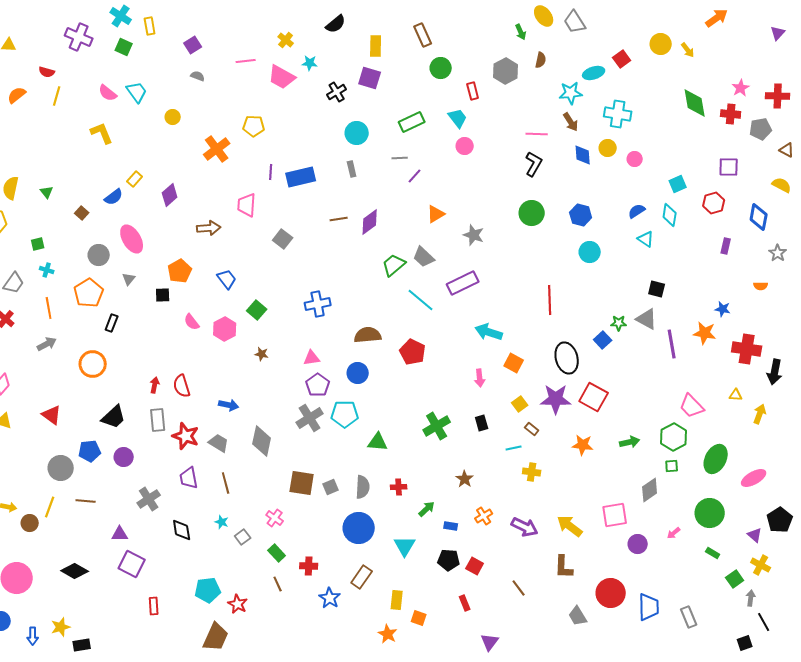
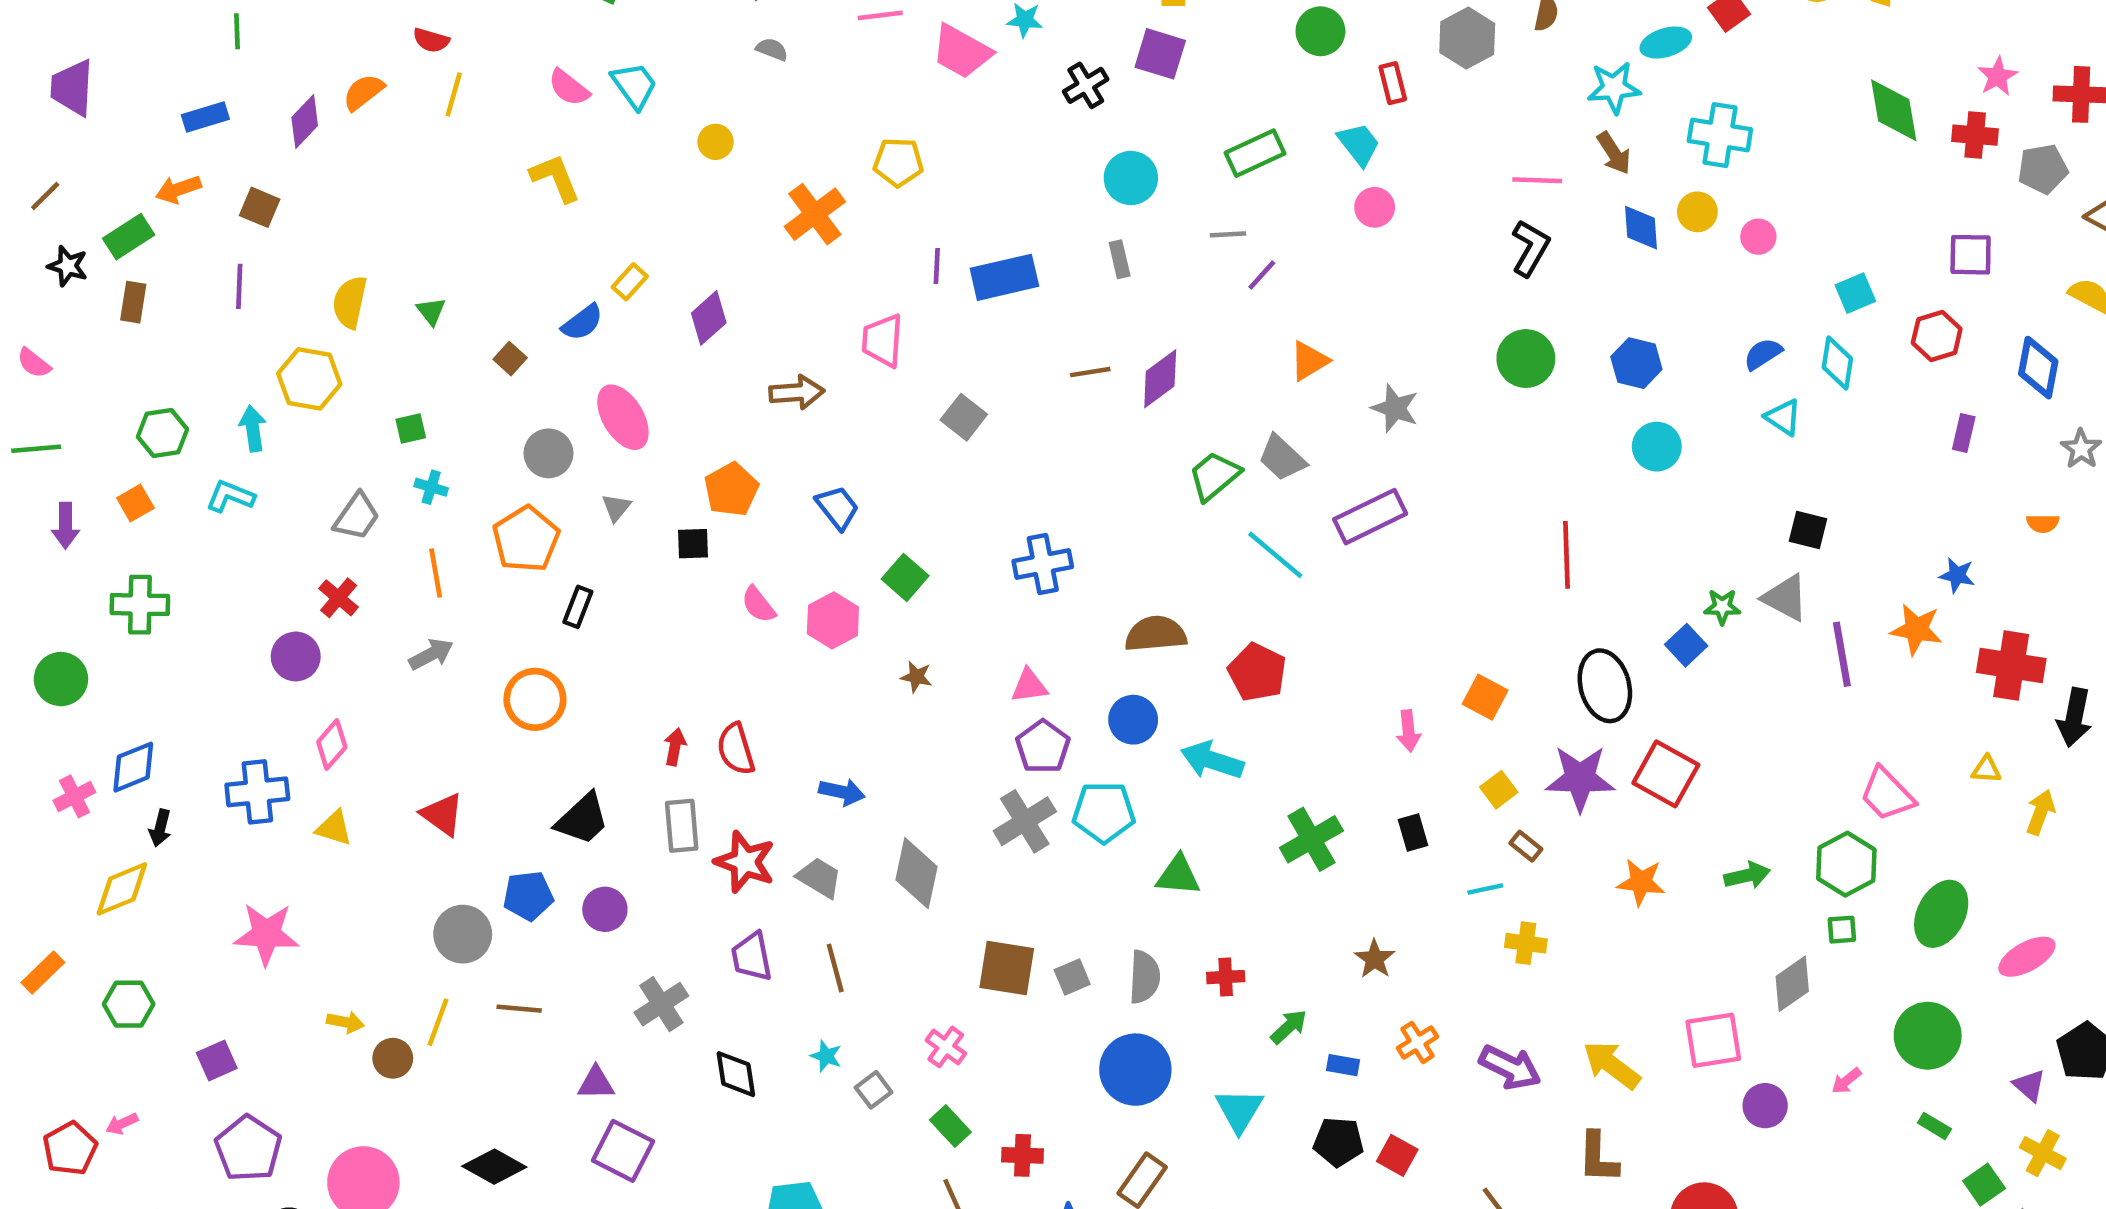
cyan arrow: (489, 332) -> (1212, 760), moved

